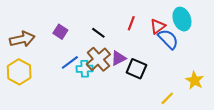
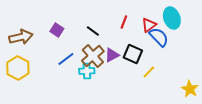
cyan cross: (85, 69) -> (87, 71), moved
black square: (136, 69) -> (133, 54), moved
yellow star: (195, 80) -> (190, 89), moved
yellow line: (167, 98) -> (149, 72), moved

